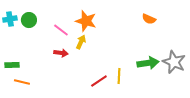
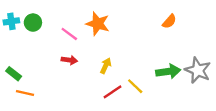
orange semicircle: (149, 19) -> (169, 21), turned -72
yellow arrow: (81, 42) -> (106, 66), moved
green rectangle: (12, 65) -> (14, 74), turned 40
yellow line: (119, 76) -> (135, 86), turned -49

